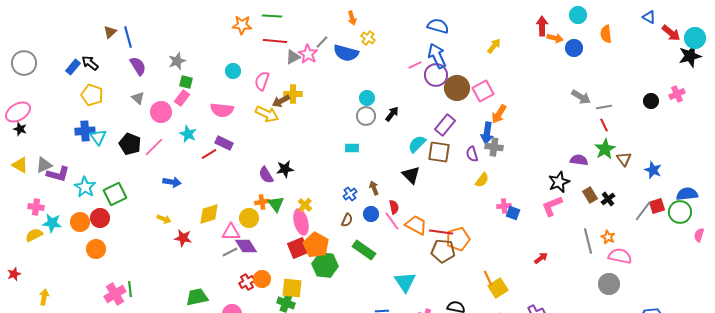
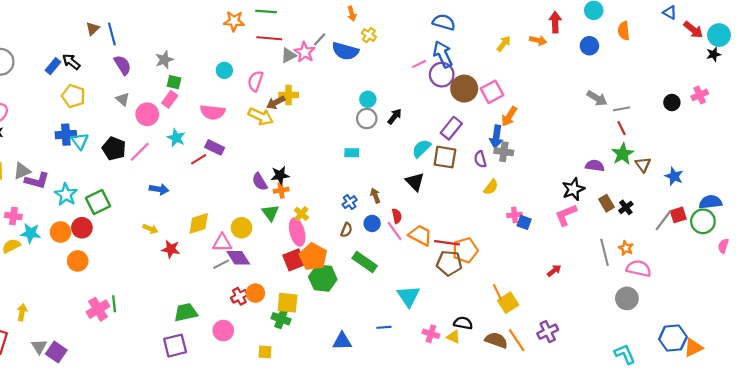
orange arrow: (555, 38) -> (538, 40), moved
black star: (690, 56) -> (714, 54), size x0.6
orange cross: (262, 202) -> (281, 190), moved

